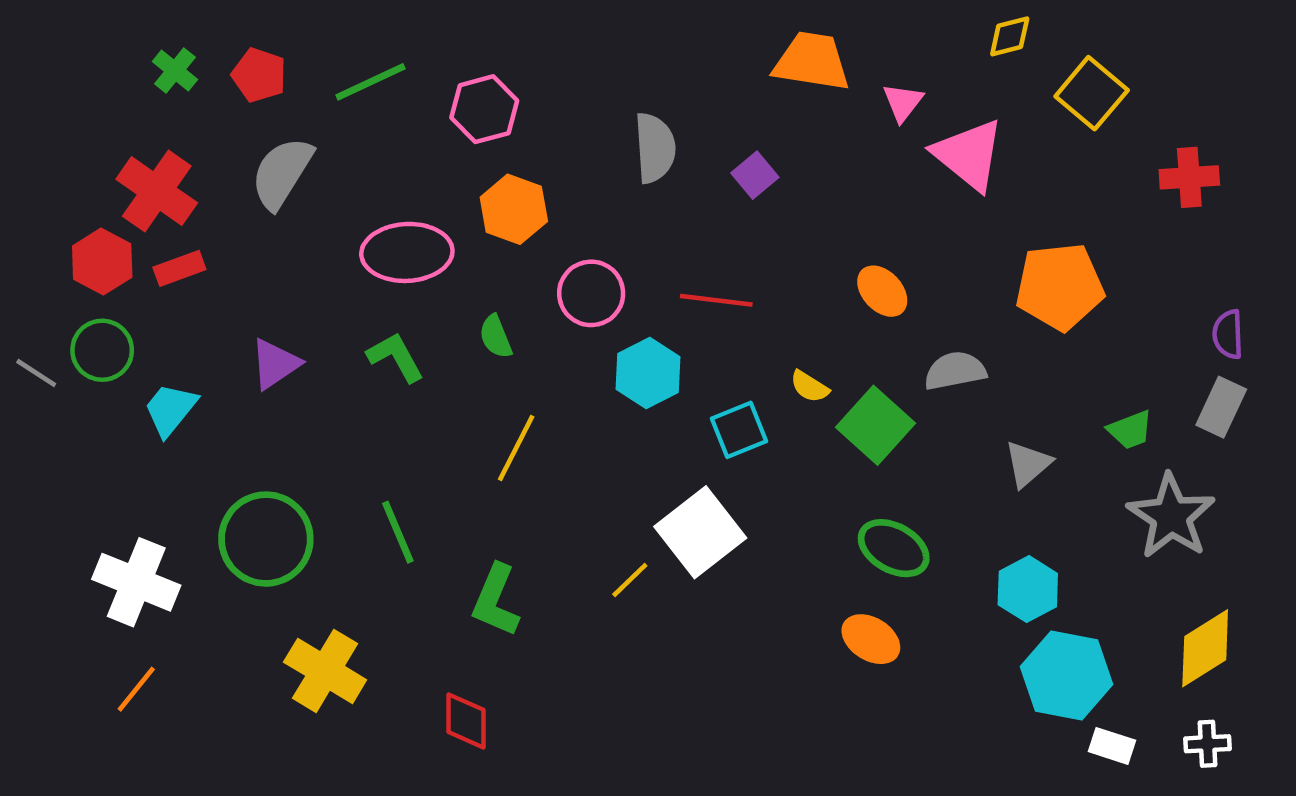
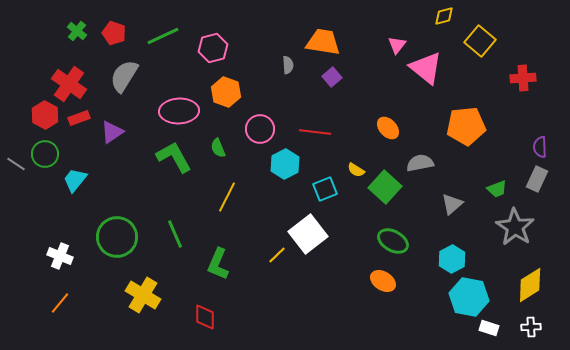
orange trapezoid: (812, 61) -> (323, 42), moved
gray semicircle: (655, 148) -> (288, 65), size x0.6
green L-shape: (396, 357) -> (174, 157), size x1.4
purple triangle: (275, 364) -> (112, 132), moved
white cross: (136, 582) -> (60, 256), size x0.7

